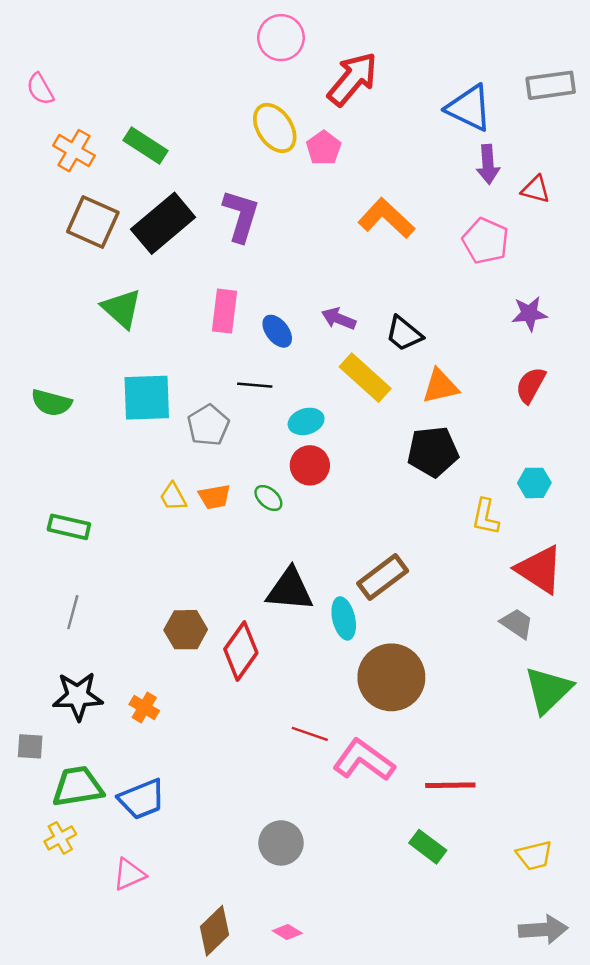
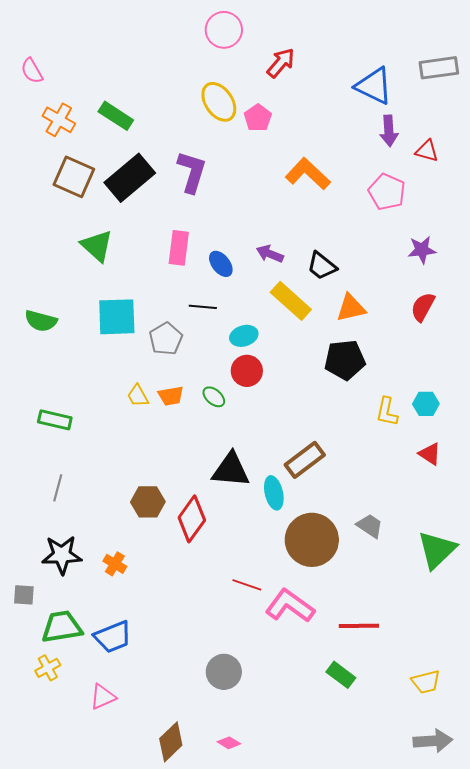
red arrow: (352, 79) -> (281, 63), size x0.7
cyan hexagon: (534, 483) -> (426, 404), moved
red triangle: (539, 569) -> (430, 454), size x0.6
gray trapezoid: (517, 623) -> (370, 526), moved

